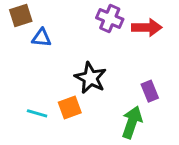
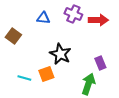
brown square: (21, 16) -> (13, 36), moved, turned -35
blue triangle: (42, 38) -> (43, 18), moved

